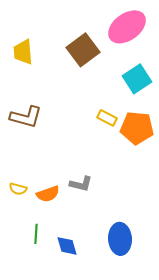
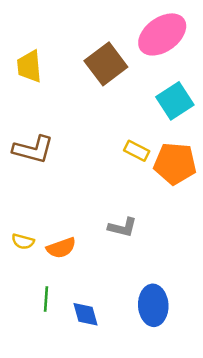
gray L-shape: (81, 184) -> (123, 227), moved

